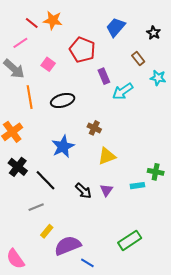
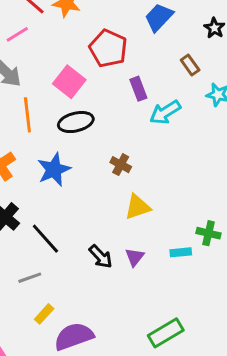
pink square: (48, 64) -> (69, 82), moved, size x1.5
blue star: (63, 147) -> (54, 170), moved

